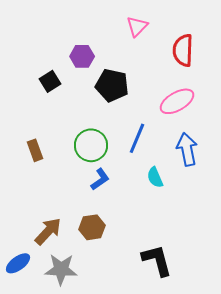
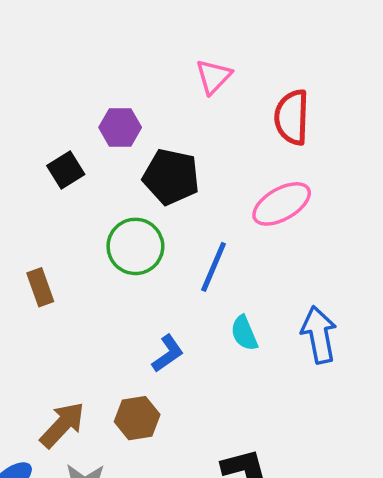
green circle: (91, 145) -> (135, 246), moved
blue arrow: (187, 149) -> (319, 335), moved
blue L-shape: (100, 179) -> (168, 353), moved

